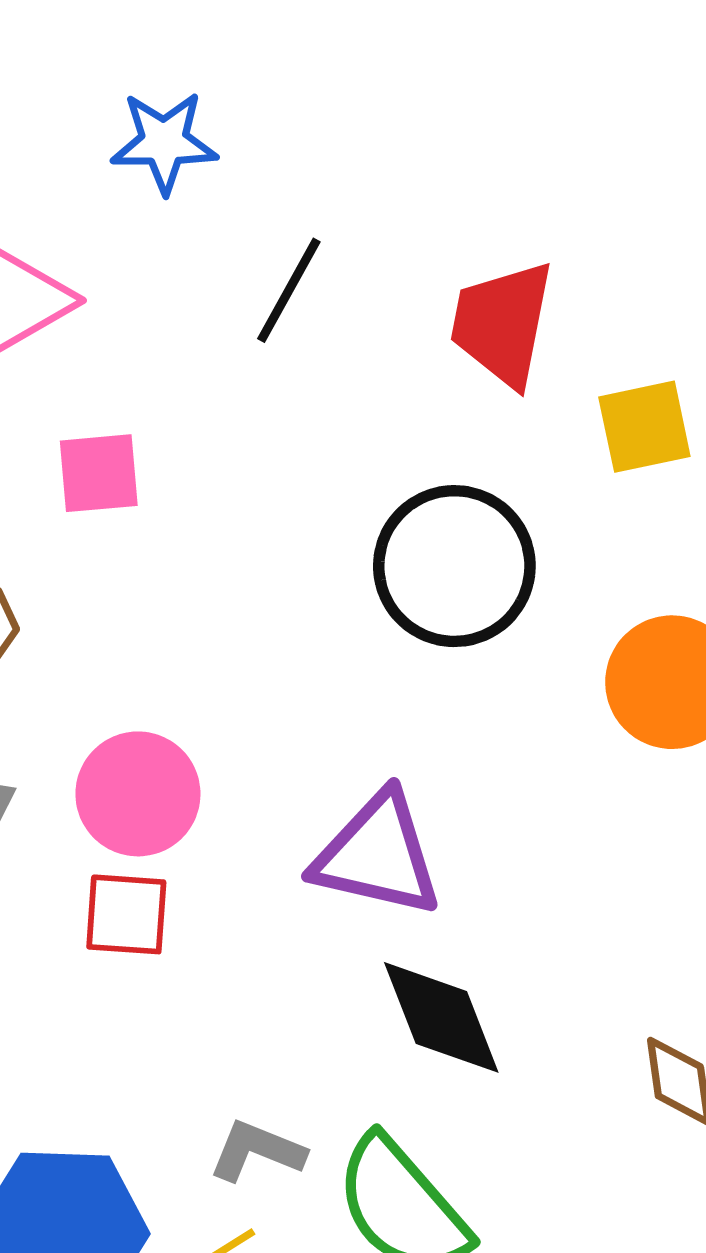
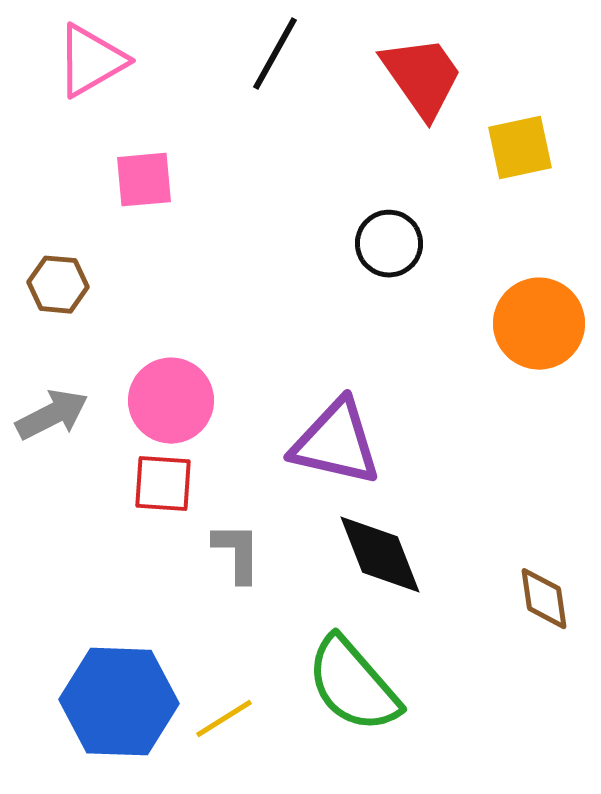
red trapezoid: (502, 324) -> (422, 77), turned 134
black circle: (454, 566) -> (389, 244), size x0.6
gray L-shape: (257, 1151) -> (237, 553), moved, turned 68

